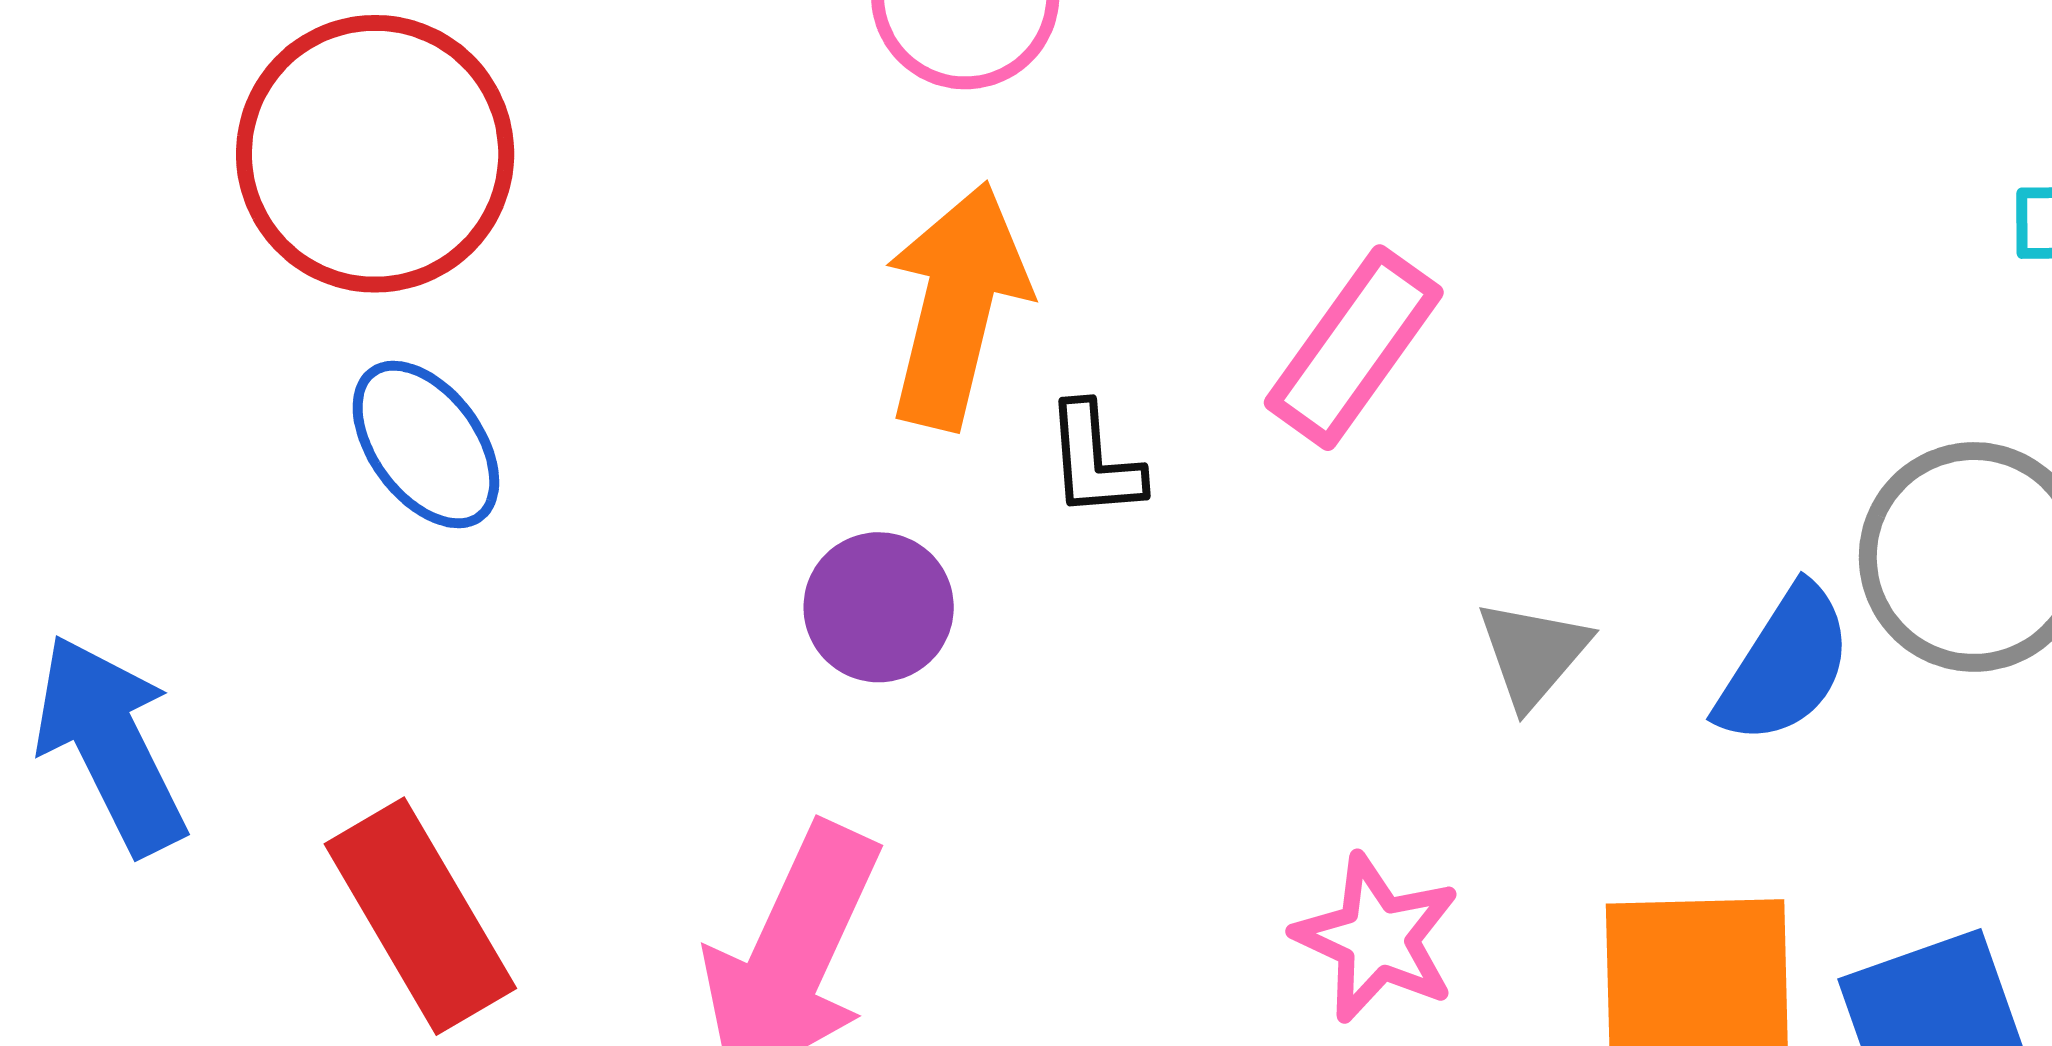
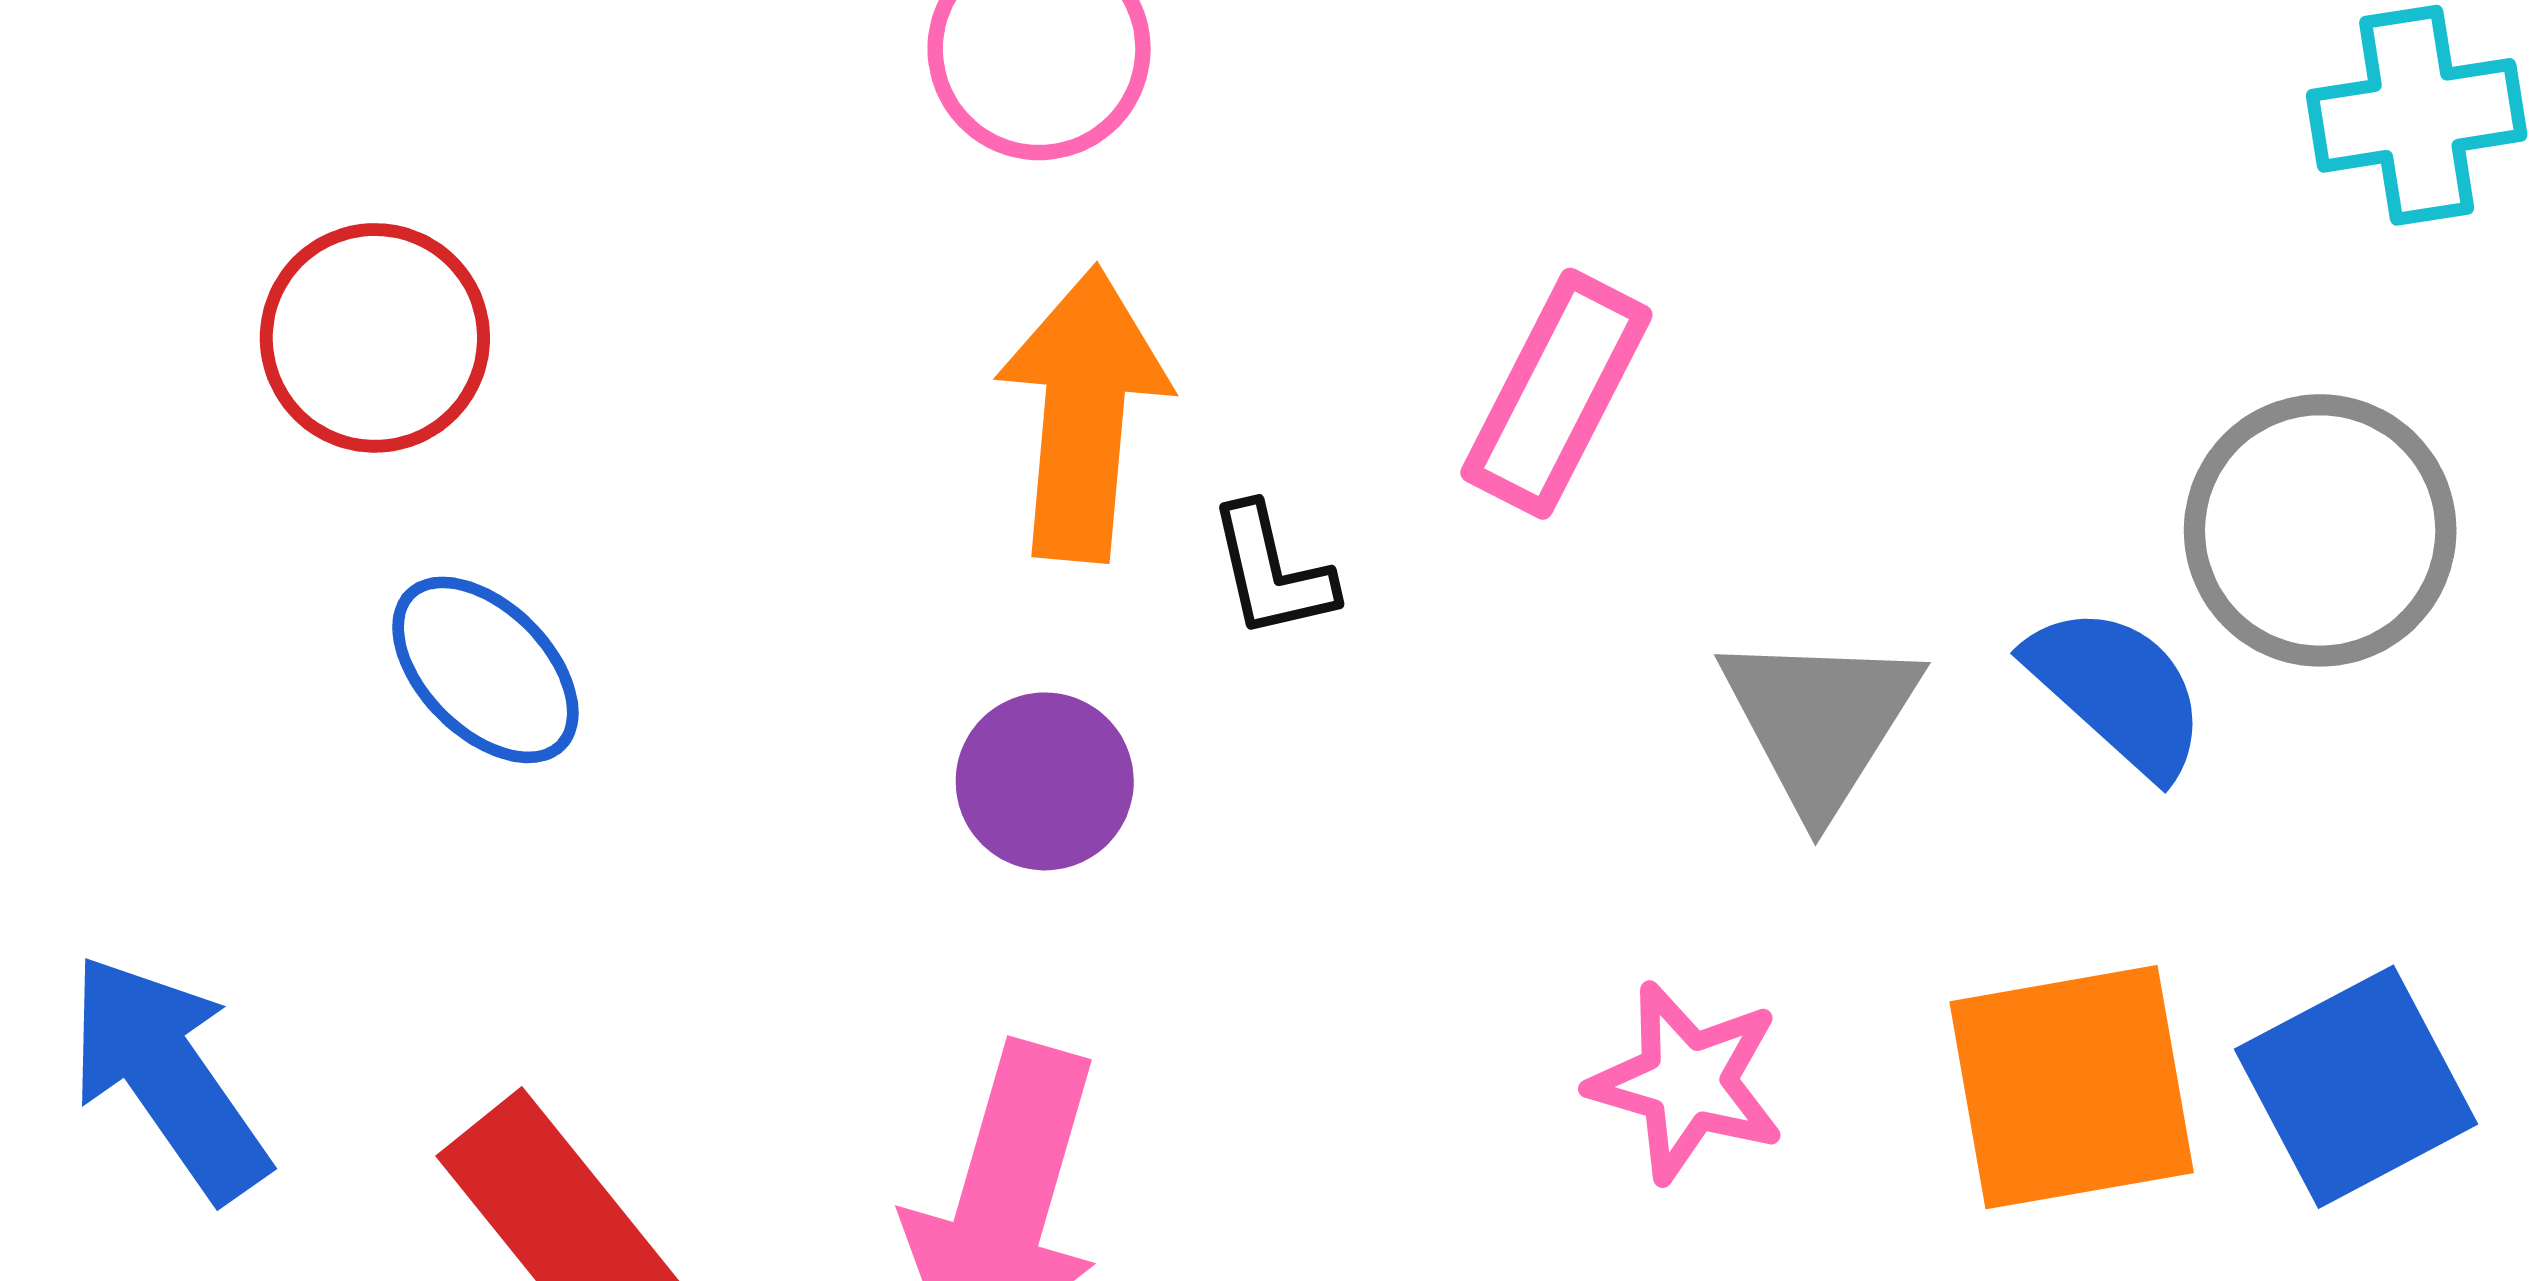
red circle: (375, 154) -> (375, 338), size x0.7
gray triangle: (1533, 653) -> (1820, 721), size x1.5
blue semicircle: (1785, 665) -> (2117, 691), turned -72

